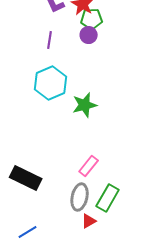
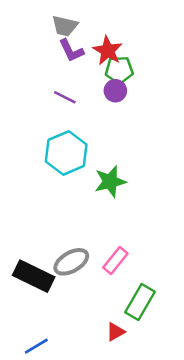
purple line: (50, 40) -> (65, 97), turned -72
gray ellipse: (80, 197) -> (71, 262), moved, turned 48

